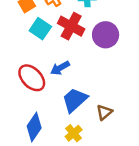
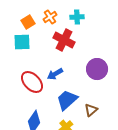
cyan square: (40, 29) -> (22, 42), moved, turned -36
purple circle: (106, 35) -> (97, 69), moved

